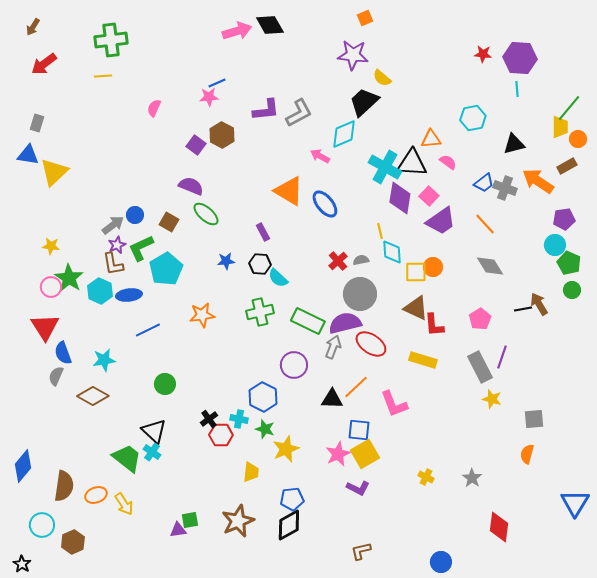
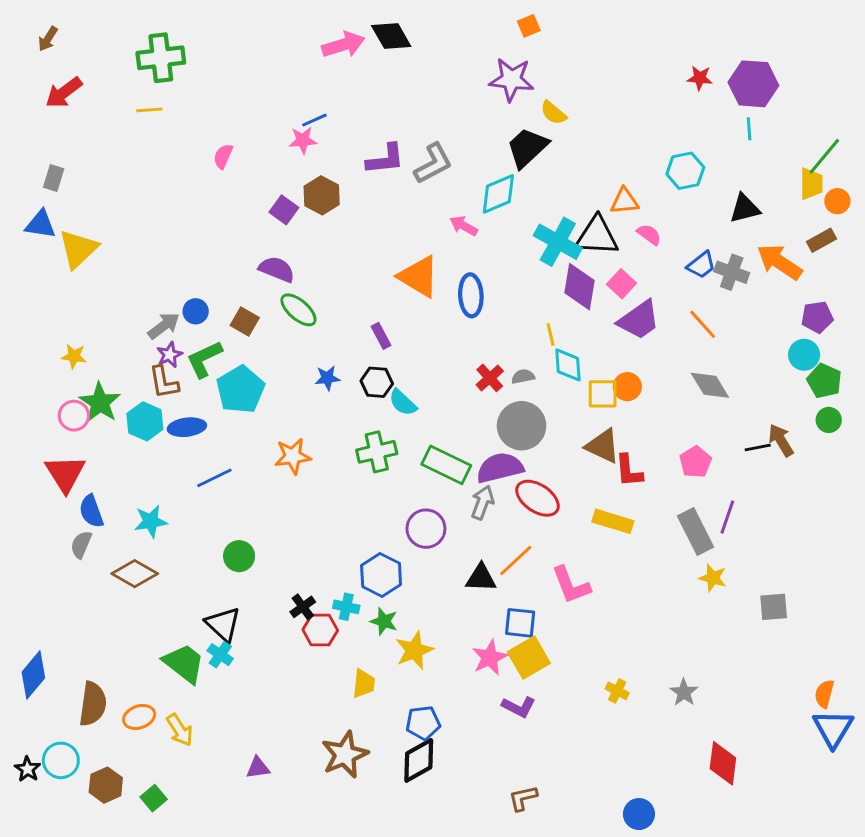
blue ellipse: (325, 204) -> (471, 295), turned 36
orange semicircle: (527, 454) -> (824, 694), moved
green square: (190, 520) -> (154, 798), moved, turned -30
black star: (22, 564) -> (28, 769), moved

